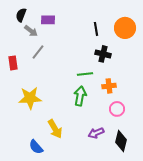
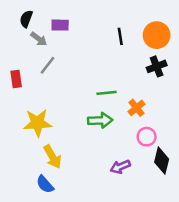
black cross: (103, 54) -> (157, 66), moved, turned -35
orange cross: (109, 86) -> (137, 108), turned -32
green arrow: (80, 96) -> (100, 120), turned 78
yellow arrow: (55, 129) -> (53, 157), moved
black diamond: (121, 141) -> (162, 161), moved

